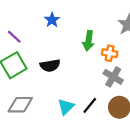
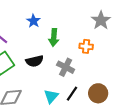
green arrow: (88, 41) -> (54, 37), moved
gray cross: (113, 77) -> (66, 67), moved

